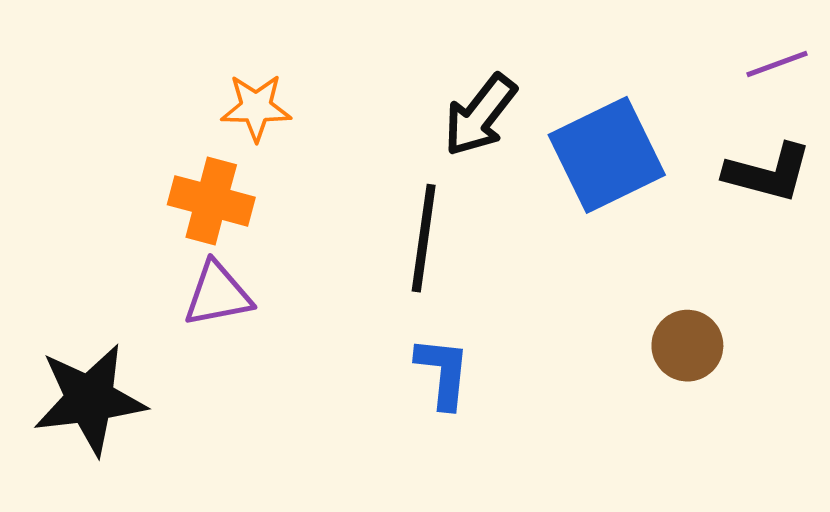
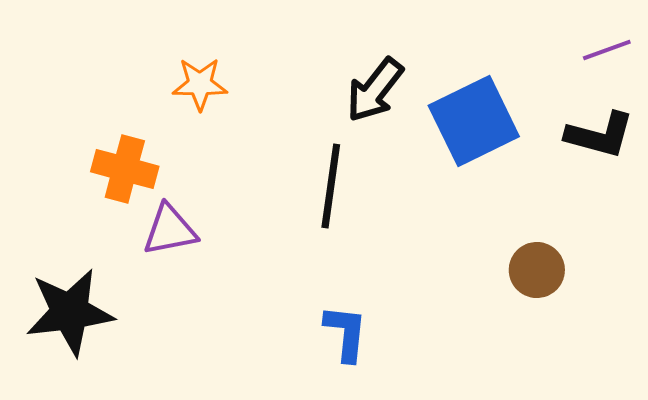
orange cross: (211, 201) -> (125, 169), moved
blue L-shape: (443, 372) -> (346, 333), moved

